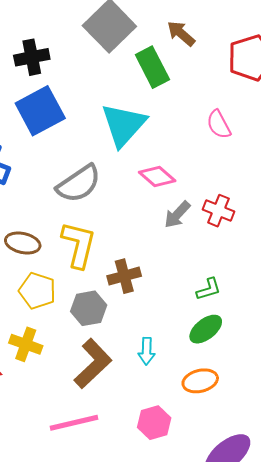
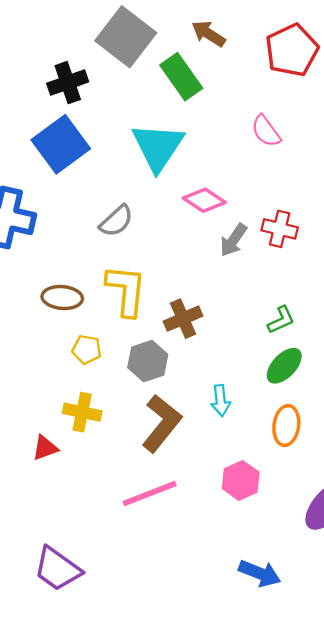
black cross: (32, 57) -> (68, 83), moved
gray semicircle: (79, 184) -> (116, 221), size x0.7
yellow pentagon: (37, 291) -> (87, 349), size x0.7
orange ellipse: (200, 381) -> (286, 425), turned -60

